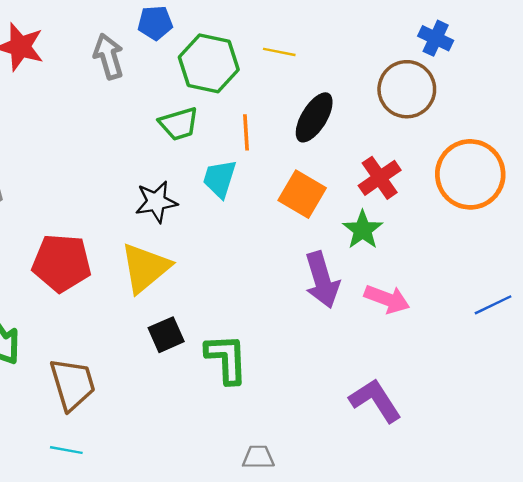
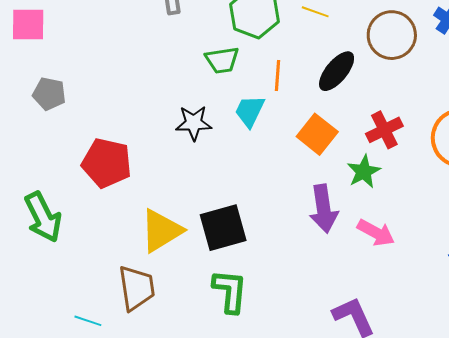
brown circle: (407, 89) -> (392, 35), moved
yellow triangle: (145, 268) -> (161, 231), moved
black square: (166, 335) -> (223, 228), moved, size x1.6
green L-shape: (226, 359) -> (230, 291), moved
brown trapezoid: (73, 384) -> (137, 288), moved

